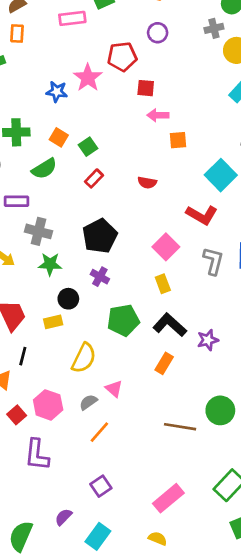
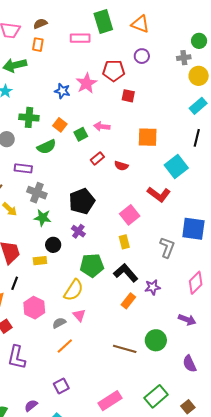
pink arrow: (158, 115) -> (102, 126), moved
orange square: (178, 140) -> (148, 137), size x1.5
red rectangle: (94, 178) -> (97, 158), moved
gray L-shape: (213, 261) -> (167, 247), moved
yellow semicircle: (84, 358) -> (74, 290), moved
orange rectangle: (164, 363) -> (128, 301), moved
pink hexagon: (48, 405) -> (34, 308), moved

